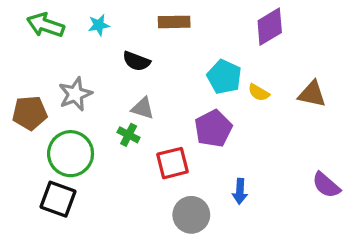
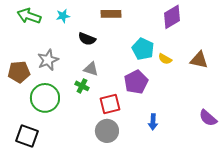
black square: (58, 199) -> (27, 136), moved
gray circle: (191, 215) -> (107, 131), moved

